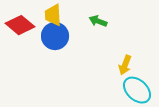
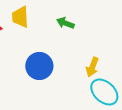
blue circle: (55, 36) -> (39, 66), moved

